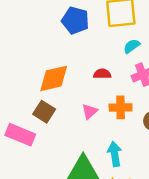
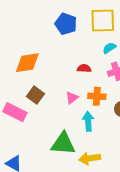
orange diamond: (54, 78) -> (27, 63), moved
cyan arrow: (115, 154) -> (88, 121), moved

